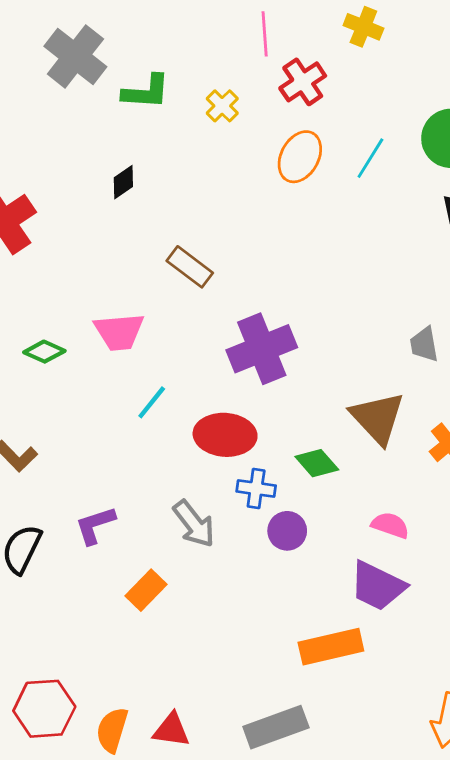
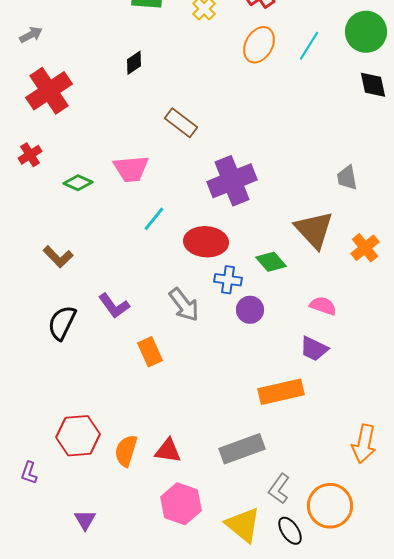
purple L-shape: (95, 525) -> (114, 306), turned -108
purple trapezoid: (378, 586) -> (314, 349), size x0.7
orange rectangle: (146, 590) -> (150, 352), turned -68

